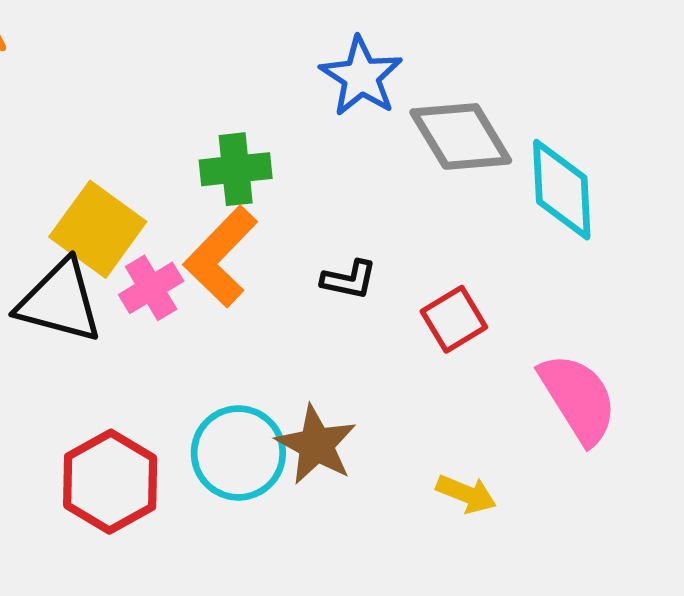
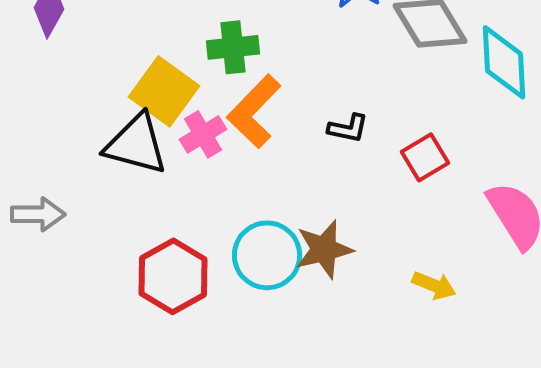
green cross: (236, 169) -> (233, 47), moved
brown star: (316, 445) -> (324, 249), turned 30

